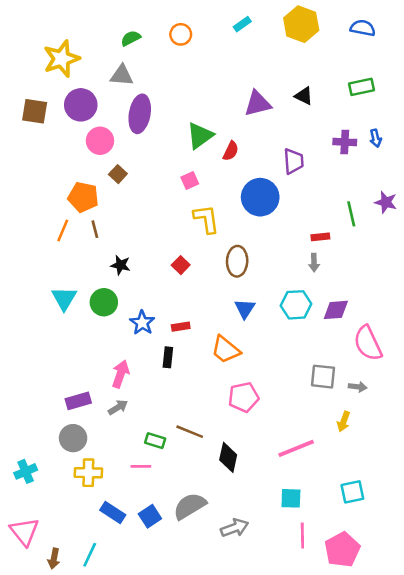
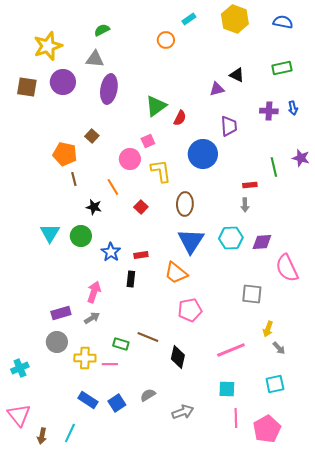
orange circle: (181, 34) -> (166, 40), moved
purple triangle: (258, 104) -> (217, 89), moved, size x0.7
pink circle: (100, 141) -> (130, 159), moved
orange line: (63, 230) -> (113, 187), moved, turned -54
blue triangle: (245, 309) -> (191, 241), size x1.6
gray arrow: (358, 387) -> (279, 348), moved, turned 40
yellow cross: (88, 473) -> (85, 358), moved
gray semicircle: (190, 506) -> (148, 395), size x0.6

